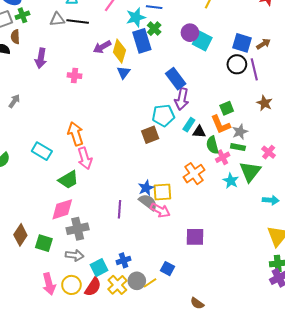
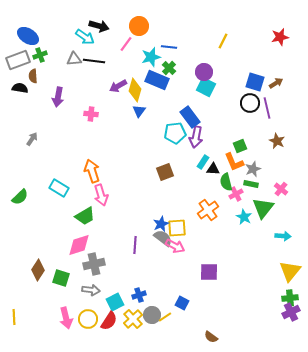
blue rectangle: (142, 41) -> (157, 80), turned -50
cyan square: (202, 41) -> (206, 87), moved
cyan pentagon: (163, 115) -> (175, 133), moved

